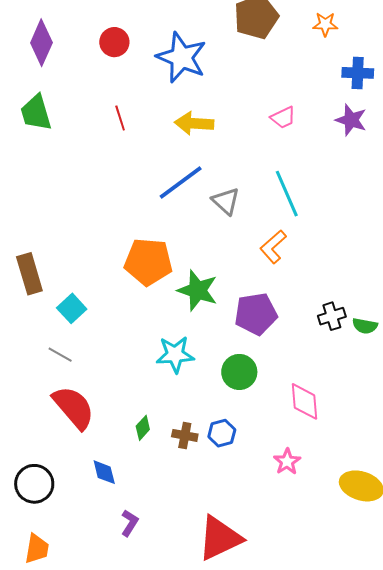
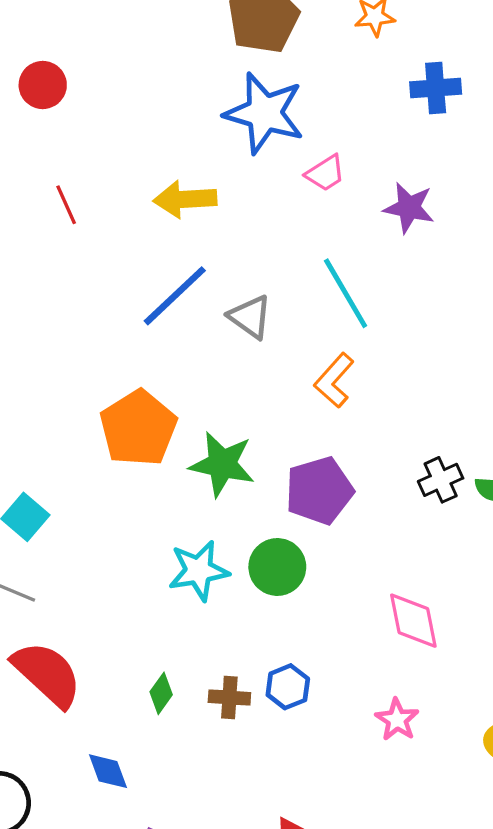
blue star: (182, 57) -> (264, 113), moved
purple star: (351, 120) -> (409, 208), moved
orange pentagon: (148, 262) -> (138, 428), turned -30
green circle: (239, 372) -> (277, 567), moved

